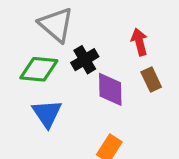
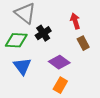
purple diamond: (110, 89) -> (59, 62), moved, turned -50

